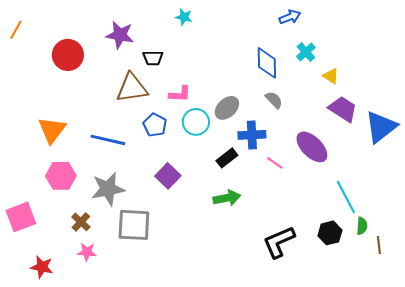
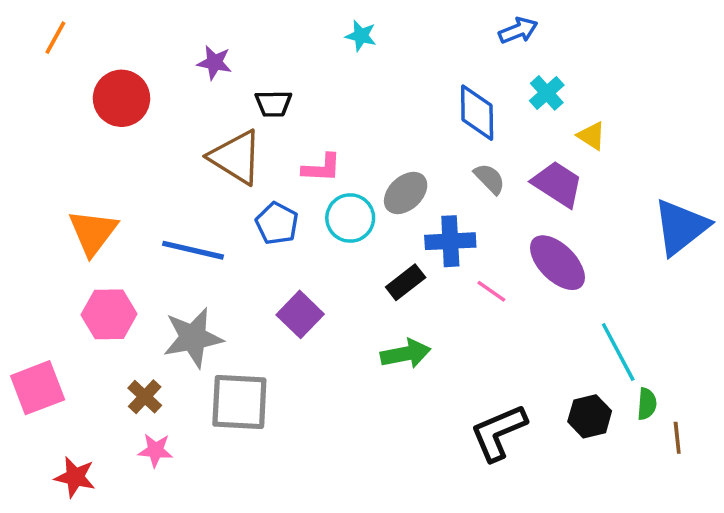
cyan star: (184, 17) -> (361, 36), moved
orange line: (16, 30) -> (55, 38), moved
purple star: (120, 35) -> (214, 63), size x0.7
brown triangle: (132, 88) -> (236, 157), turned 40
purple trapezoid: (343, 109) -> (557, 184), moved

